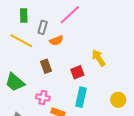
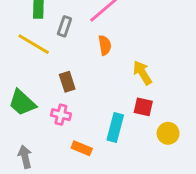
orange semicircle: (56, 41) -> (105, 45), moved, turned -80
red square: (77, 72) -> (143, 107), moved, turned 32
pink cross: (43, 97) -> (61, 115), moved

